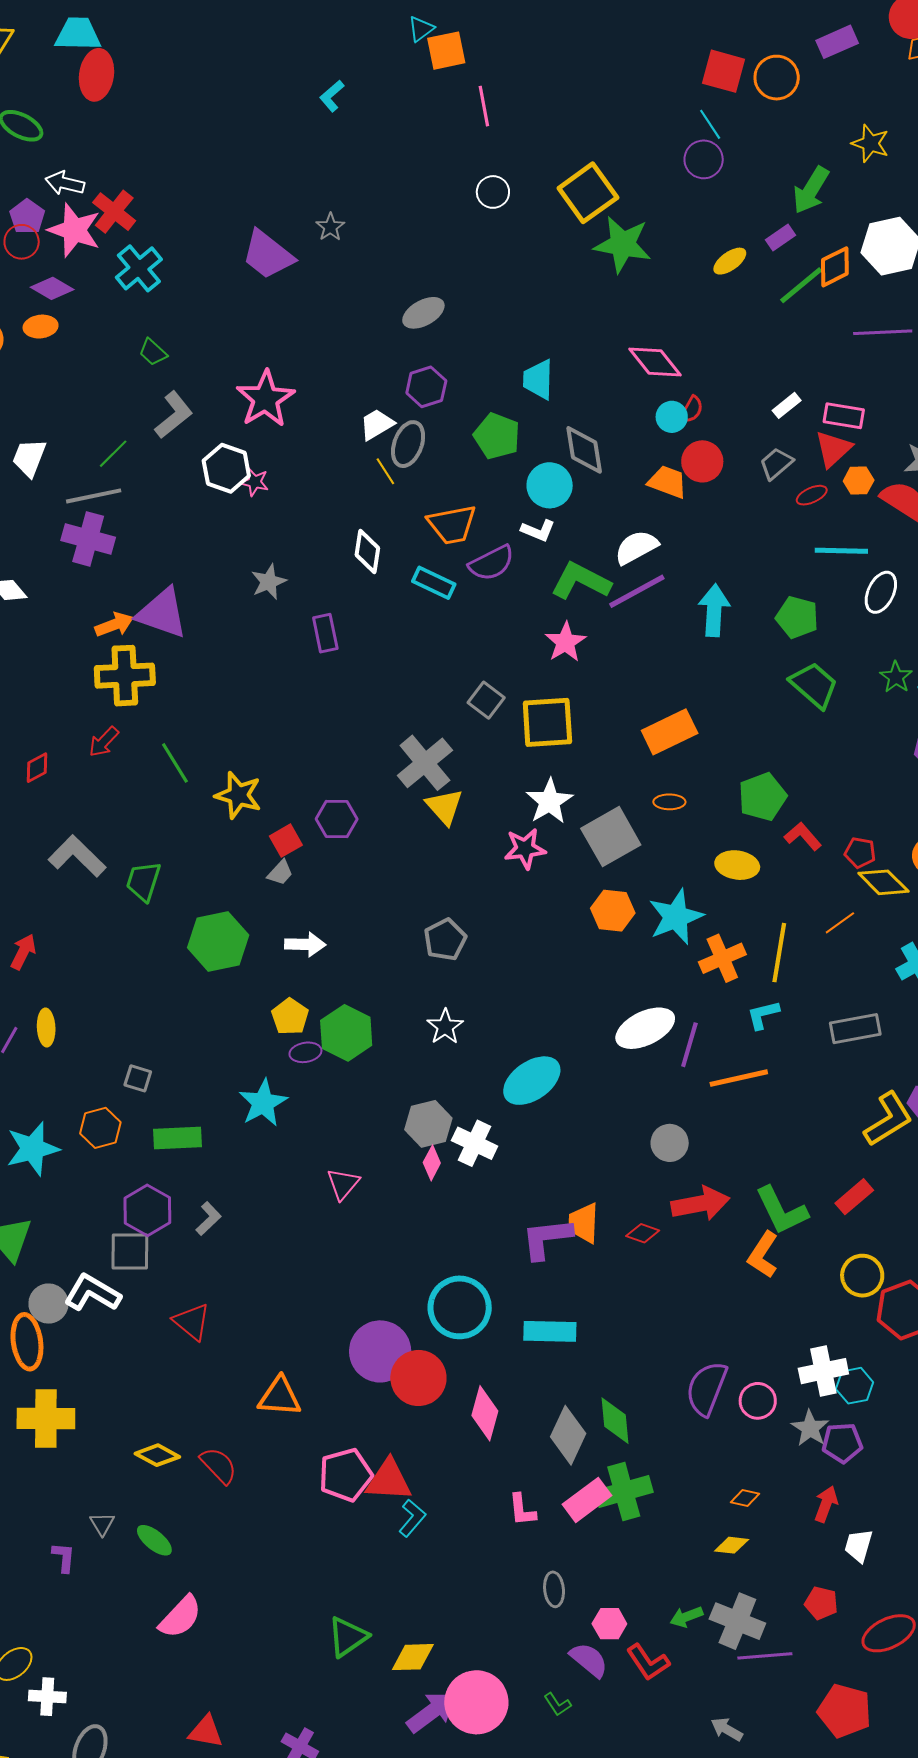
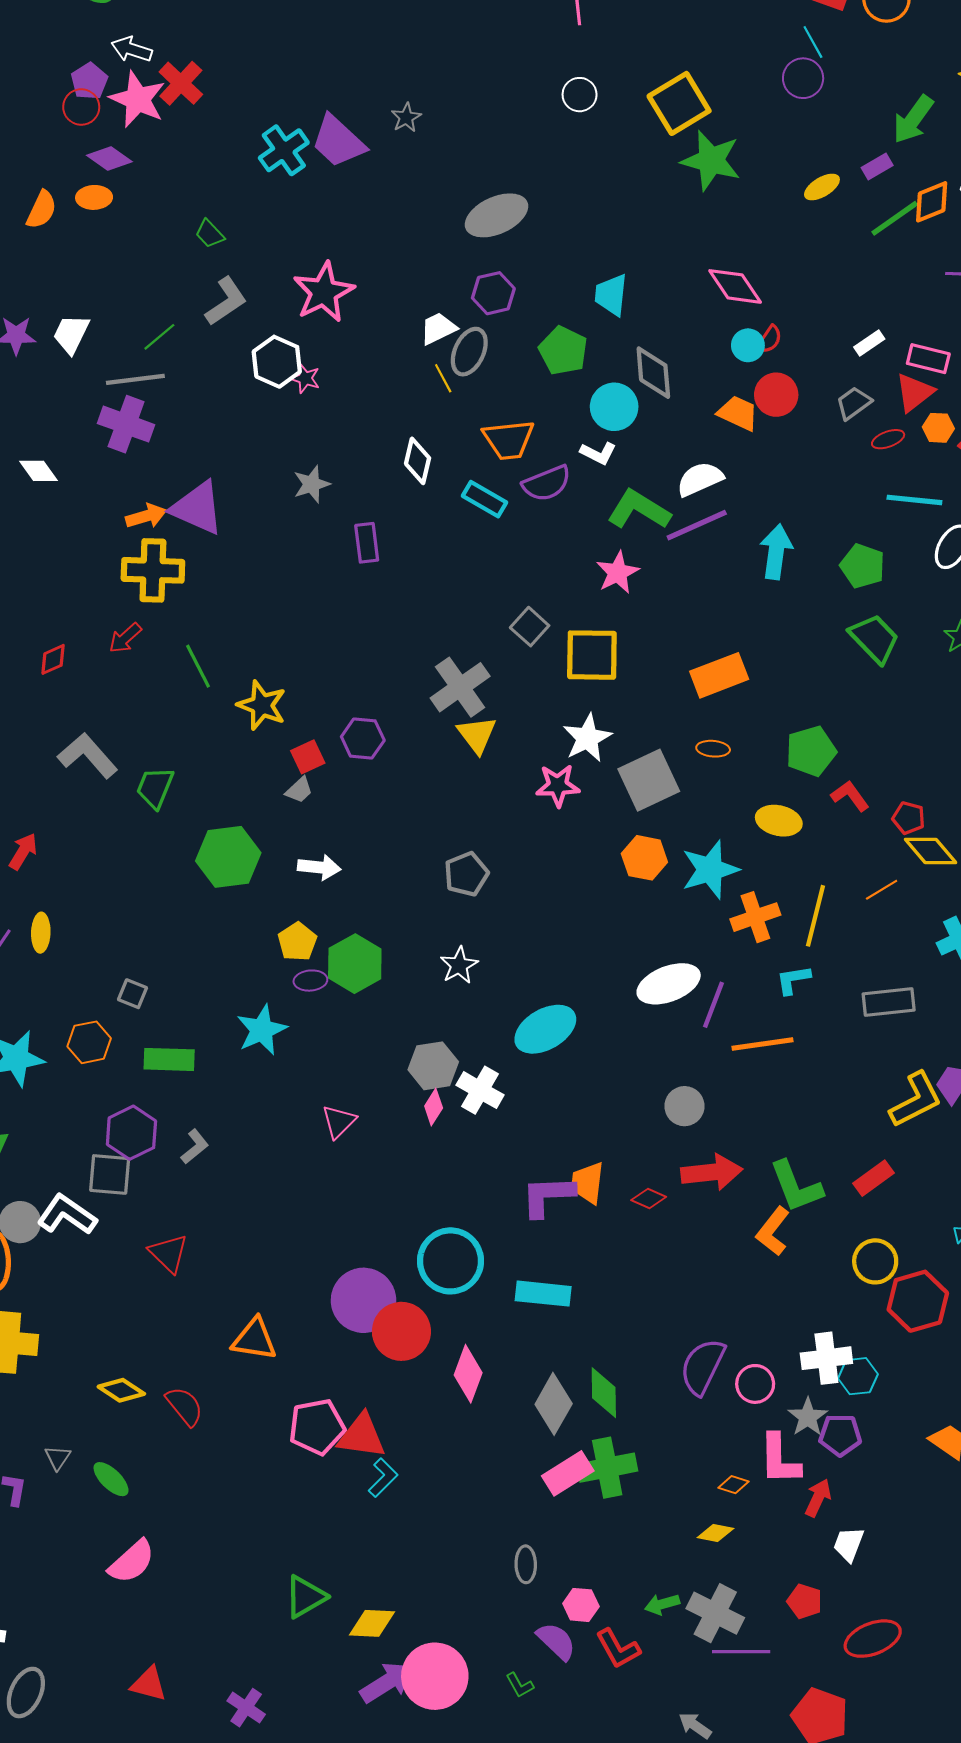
cyan cross: (139, 268) -> (284, 150), moved
gray ellipse: (423, 313) -> (496, 215), size x1.4
pink L-shape: (522, 1510) -> (779, 1459), moved, size x1.5

